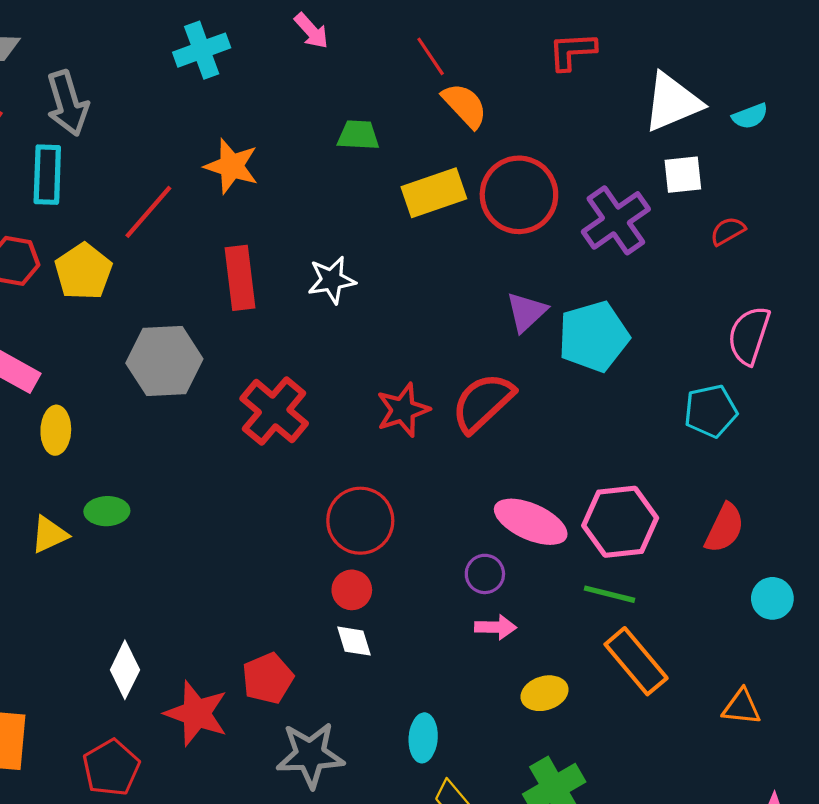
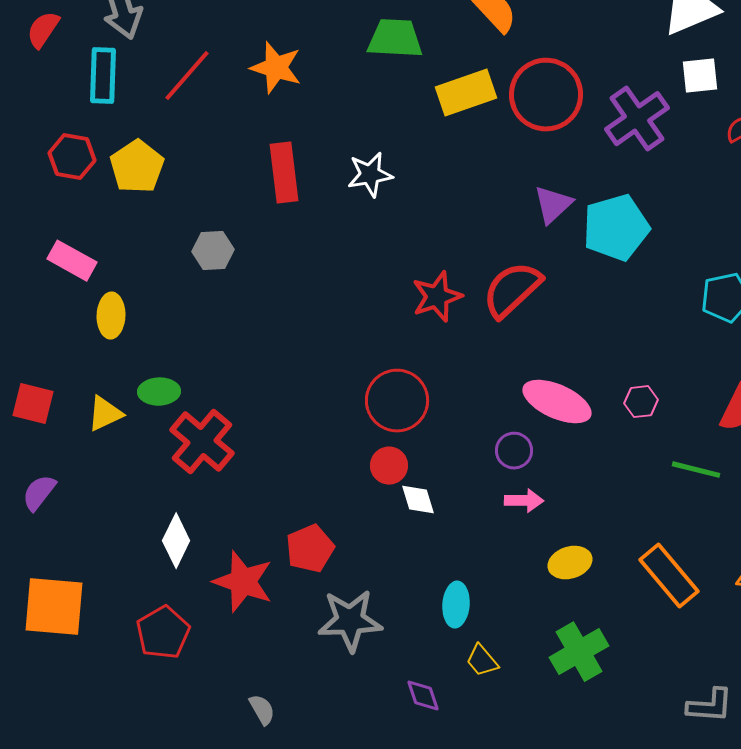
green trapezoid: (358, 135) -> (395, 39), size x1.4
red line: (148, 212) -> (187, 76), moved
gray hexagon: (164, 361) -> (213, 251), size x0.6
red cross: (274, 411) -> (202, 442), moved
pink hexagon: (620, 522) -> (641, 402), size x0.5
green line: (609, 594) -> (696, 470), moved
white diamond: (354, 641) -> (418, 500), moved
orange rectangle: (636, 661) -> (669, 576), moved

